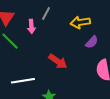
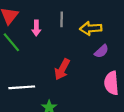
gray line: (46, 14) -> (62, 19), moved, turned -32
red arrow: (58, 61) -> (62, 69), turned 78

